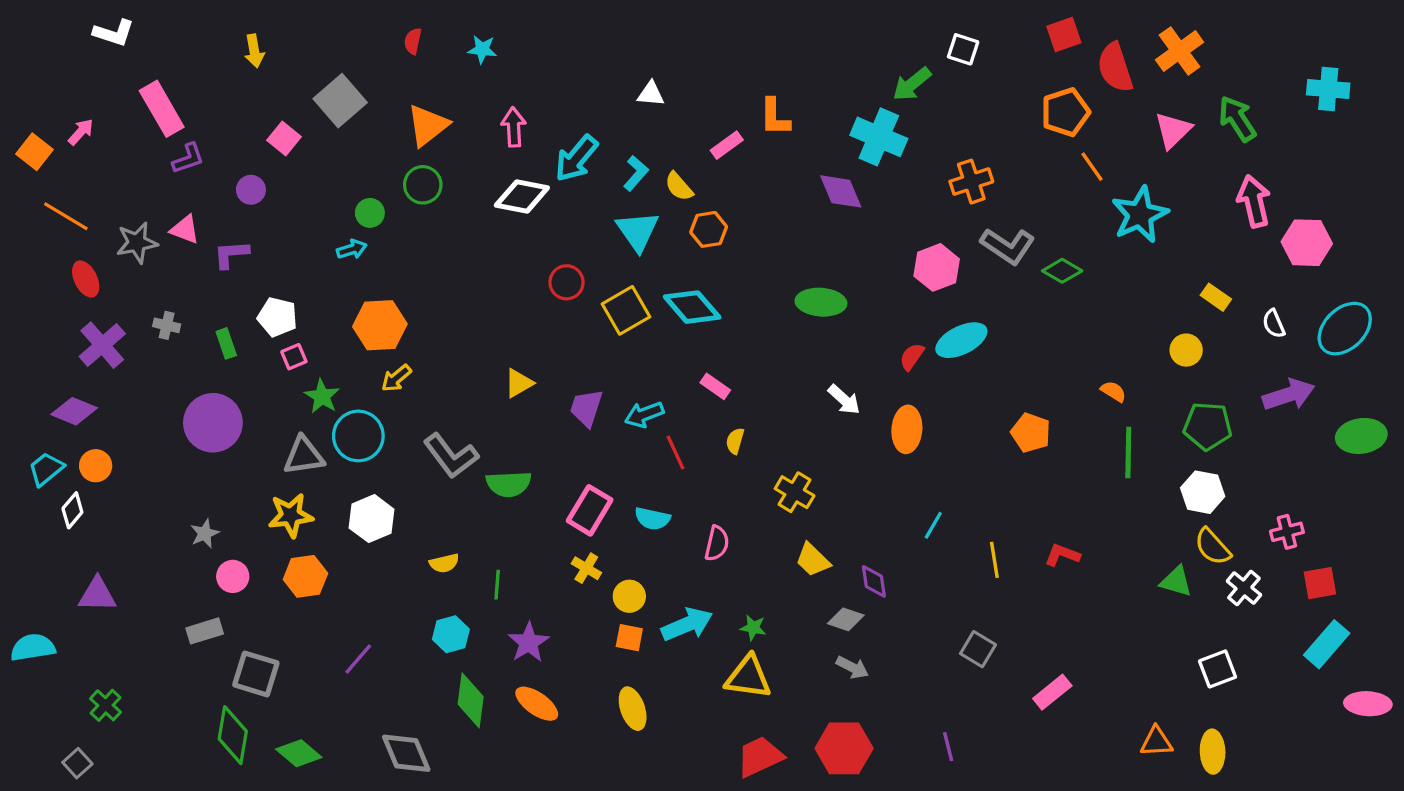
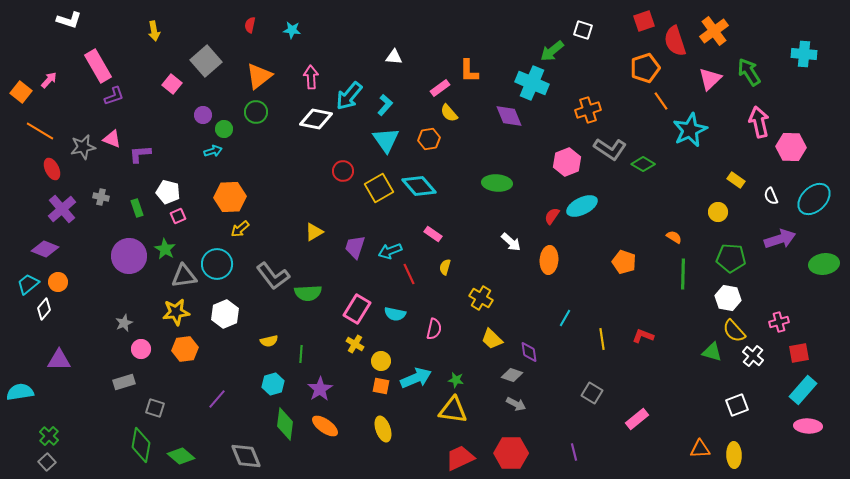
yellow semicircle: (679, 186) -> (449, 113), moved
purple circle: (251, 190) -> (203, 115), moved
green star: (322, 396) -> (165, 249), moved
gray square: (256, 674) -> (155, 408), size x0.7
pink ellipse: (1368, 704) -> (808, 426), moved
green cross: (106, 705) -> (49, 436), moved

